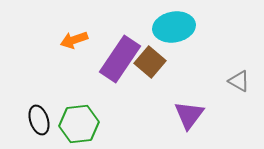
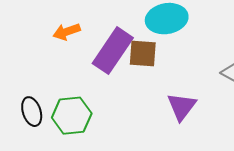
brown square: (150, 62) -> (143, 54), turned -36

